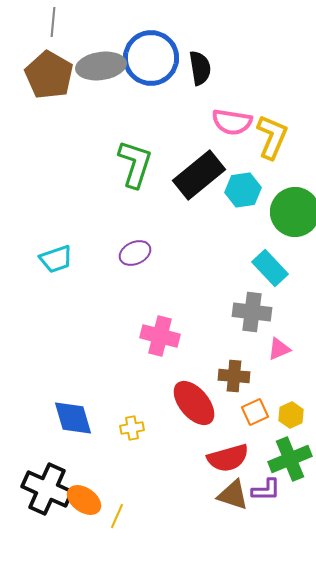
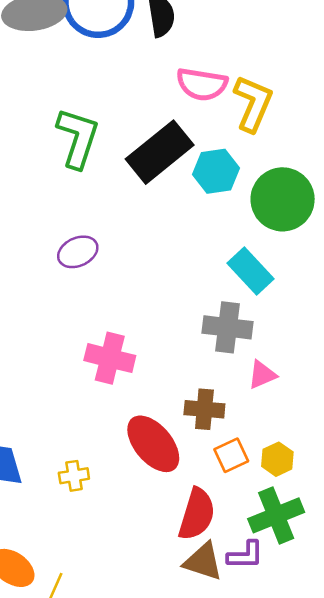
red semicircle: (228, 458) -> (197, 514), turned -57

